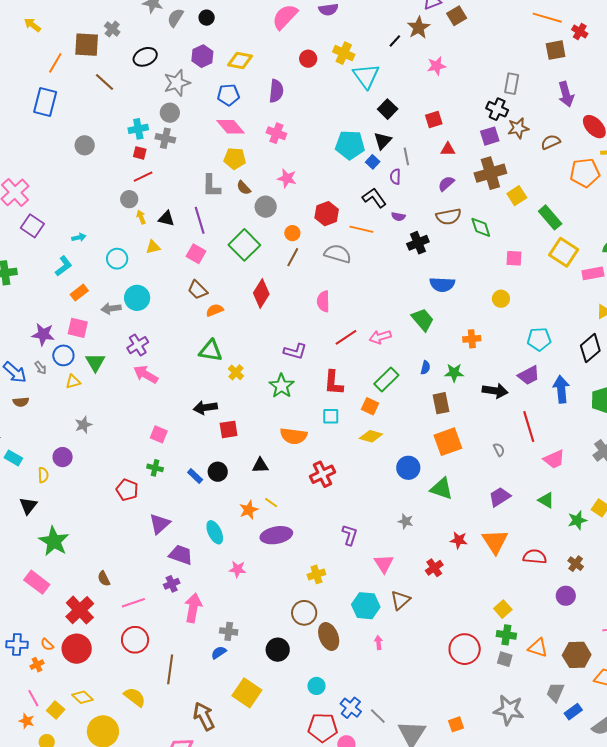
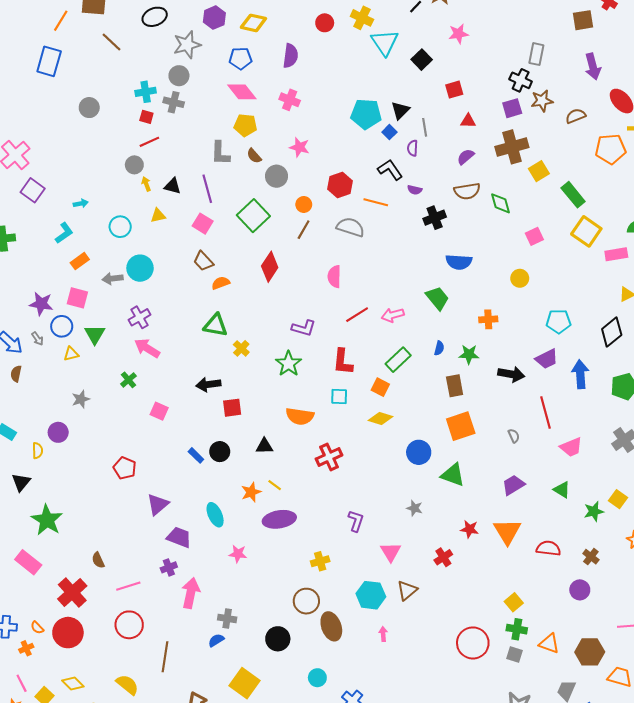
black square: (388, 109) -> (422, 60), moved
pink square: (514, 258) -> (534, 236), turned -30
brown semicircle: (21, 402) -> (16, 374), turned 105
green cross: (155, 468) -> (129, 380), moved, turned 35

